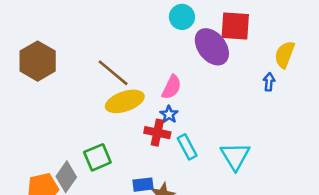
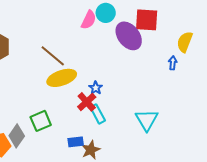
pink semicircle: (172, 87) -> (89, 20), moved
red cross: (157, 133) -> (87, 102), turned 36
cyan rectangle: (187, 147) -> (98, 114), moved

